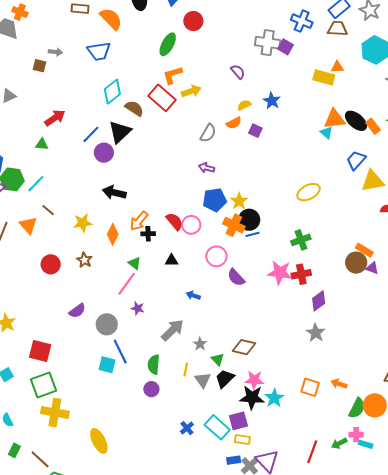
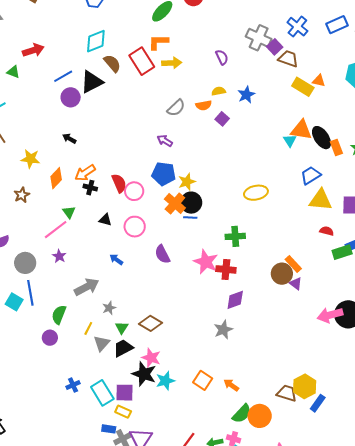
brown trapezoid: (337, 29) -> (288, 59), moved
black arrow: (114, 193) -> (69, 139), size x0.6
pink circle: (216, 256) -> (135, 227), moved

